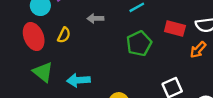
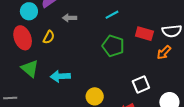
gray arrow: (95, 18) -> (70, 18), moved
green pentagon: (139, 44) -> (113, 46), turned -30

